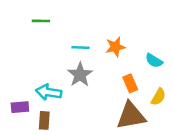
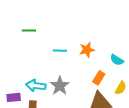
gray star: (80, 75) -> (60, 86), moved
orange rectangle: (130, 83) -> (99, 78), turned 56

